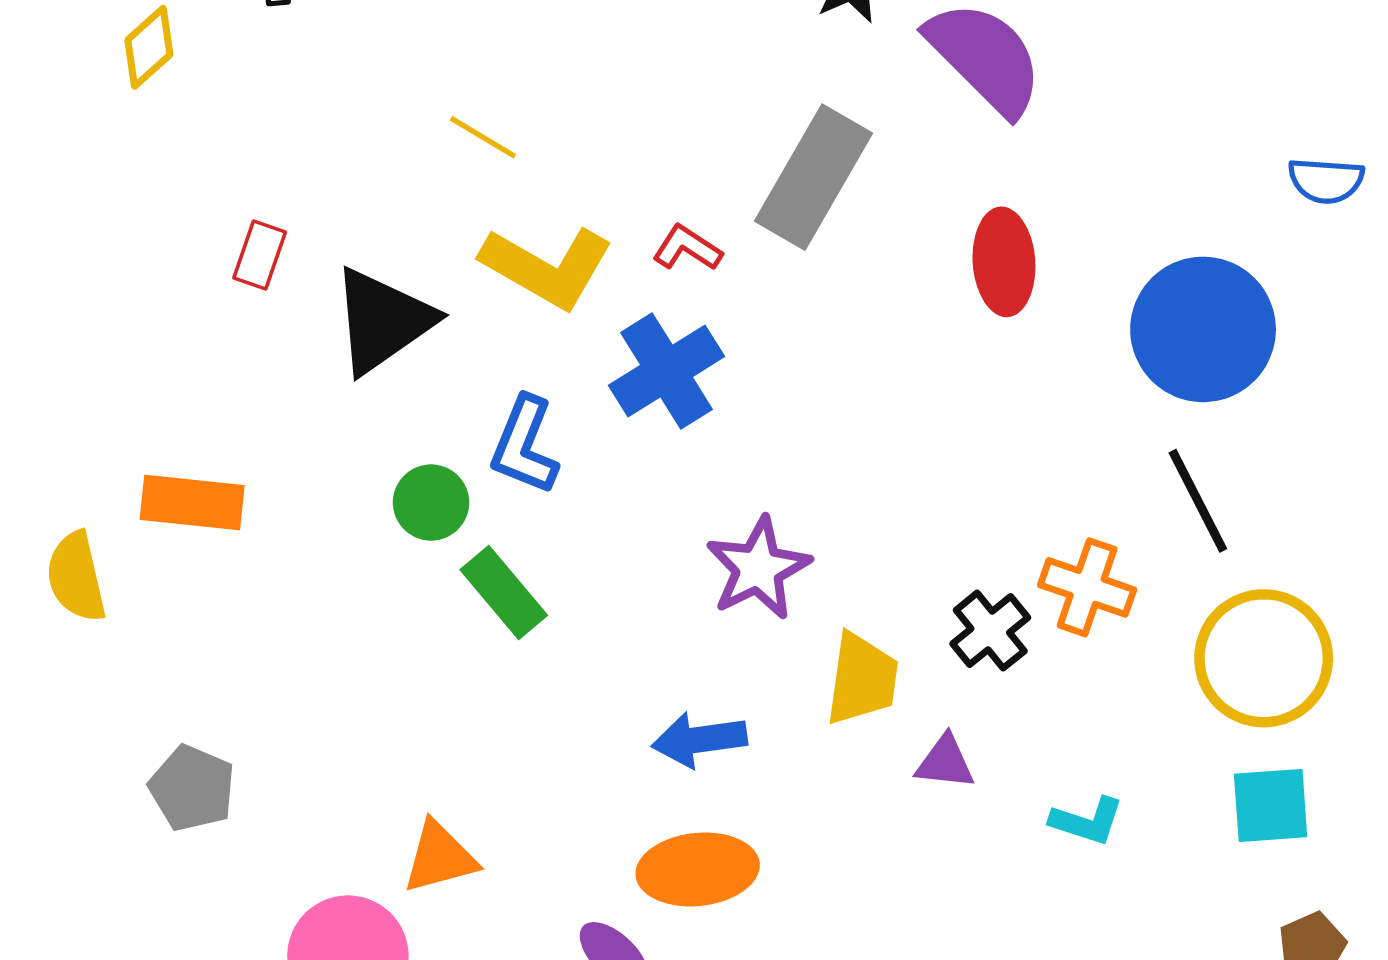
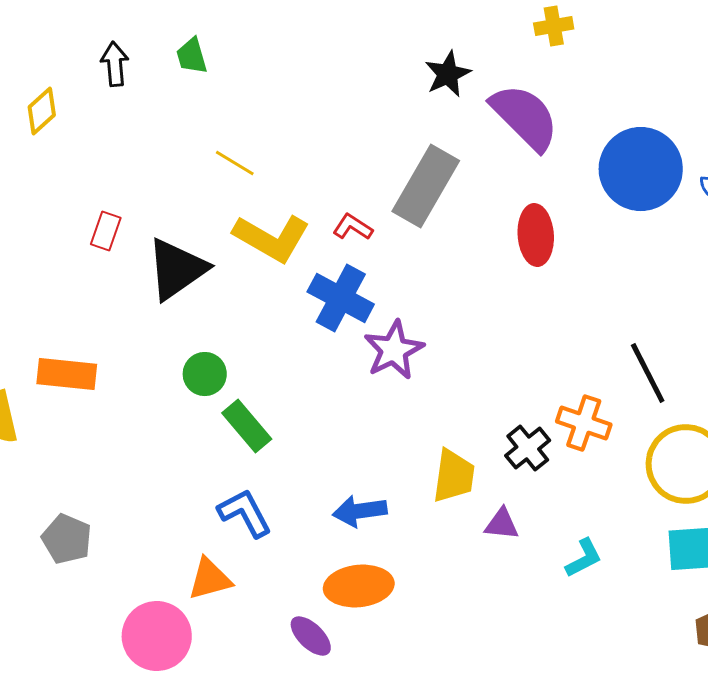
blue circle: (1203, 329) -> (641, 169), moved
blue cross: (666, 371) -> (341, 298), turned -30
blue L-shape: (525, 445) -> (245, 513), moved, turned 130
purple star: (758, 568) -> (394, 350), moved
cyan L-shape: (1087, 821) -> (584, 558), turned -45

